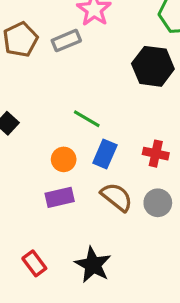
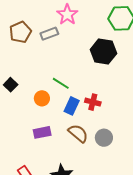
red cross: (156, 154) -> (93, 102), moved
orange circle: (64, 159) -> (42, 98), moved

